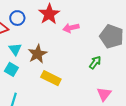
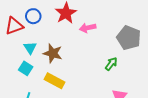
brown star: (37, 54) -> (53, 53), turned -30
yellow rectangle: (51, 78) -> (55, 81), moved

